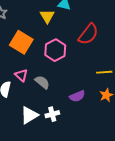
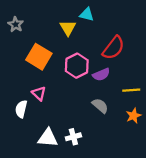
gray semicircle: (42, 82) -> (100, 106), moved
purple semicircle: (77, 96) -> (101, 75), moved
white triangle: (29, 115) -> (48, 138), turned 36

